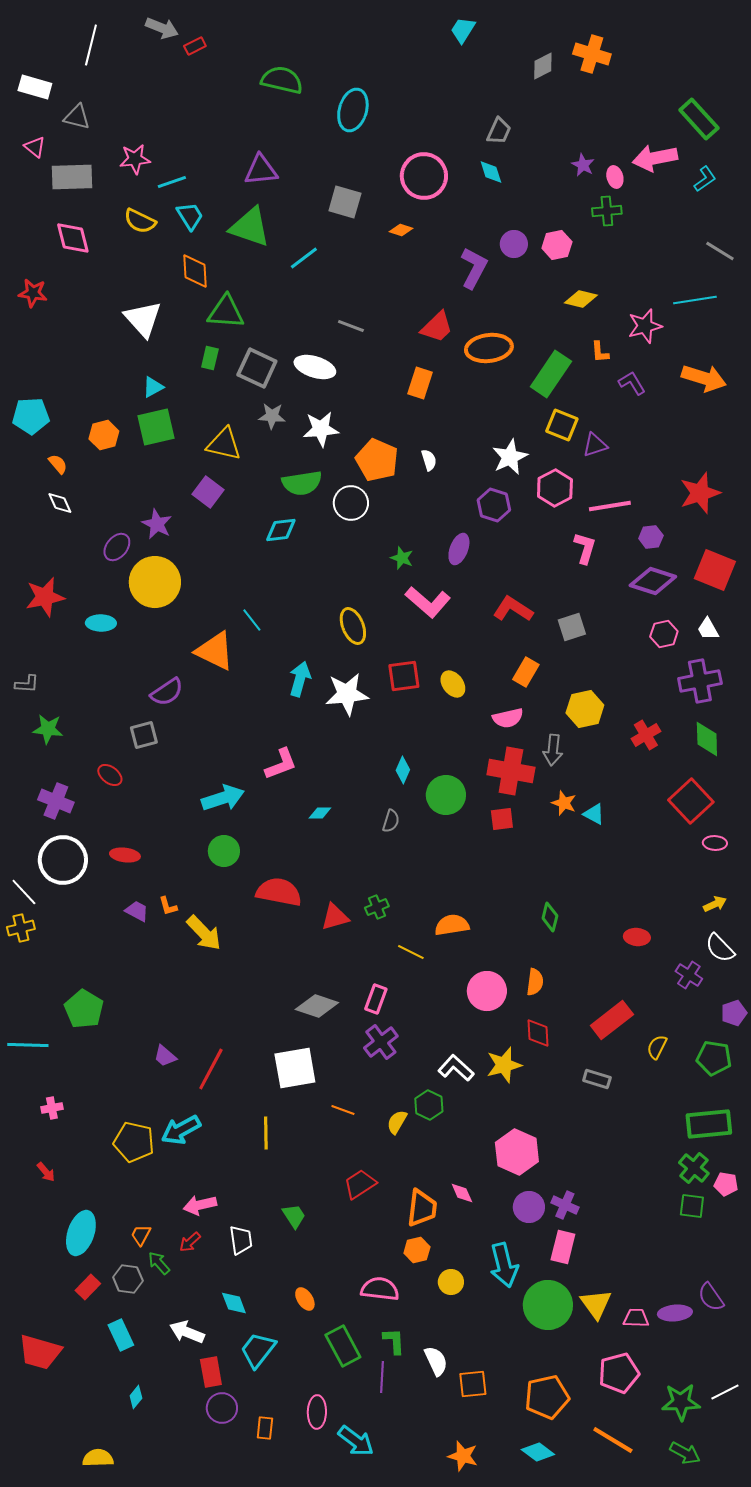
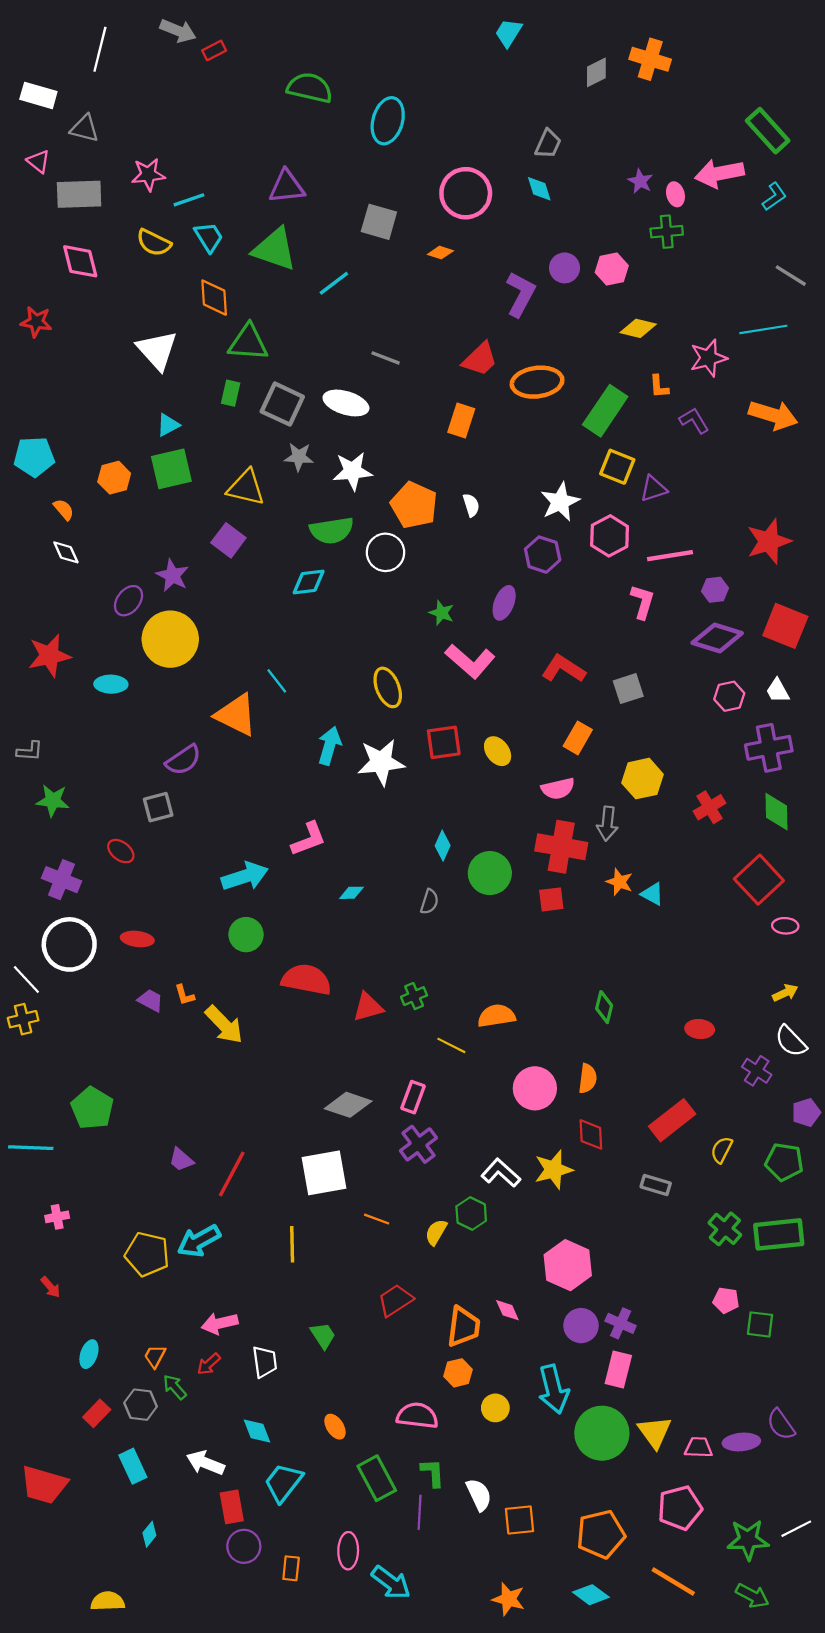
green cross: (694, 1168) -> (725, 1229), moved
pink pentagon: (726, 1184) -> (726, 1300), moved
cyan ellipse: (81, 1233) -> (89, 1354), size x0.6

